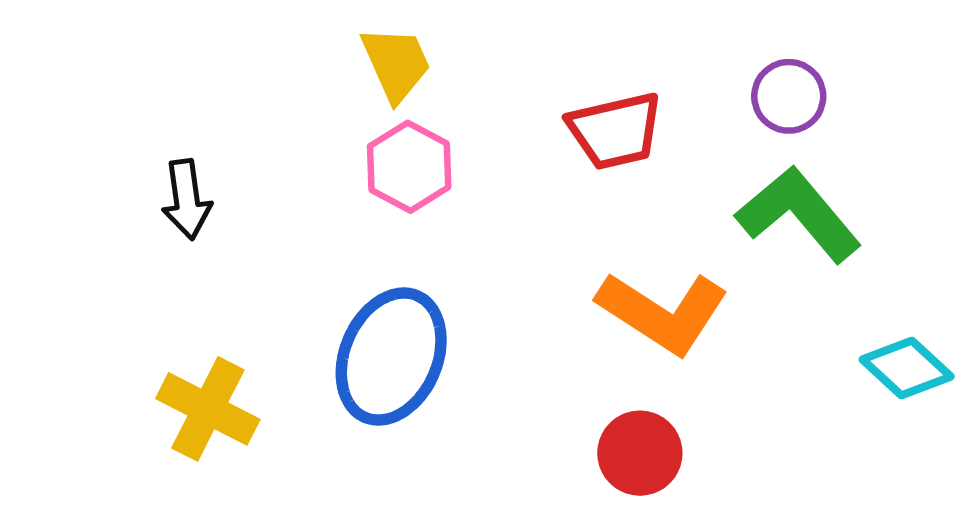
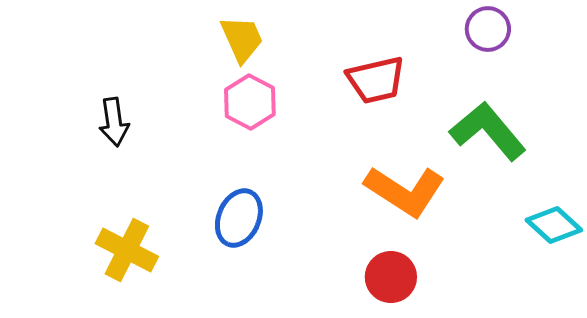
purple circle: (789, 96) -> (488, 29), moved
blue ellipse: (391, 357) -> (239, 218), size x0.7

